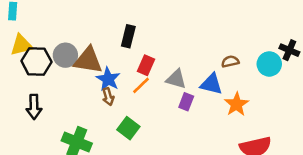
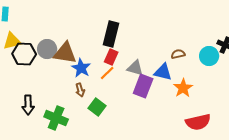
black rectangle: (128, 36) -> (111, 34), moved, size x1.4
brown arrow: (108, 97) -> (80, 90), moved
purple rectangle: (186, 102) -> (143, 86), size x1.6
black arrow: (34, 107) -> (28, 105), moved

